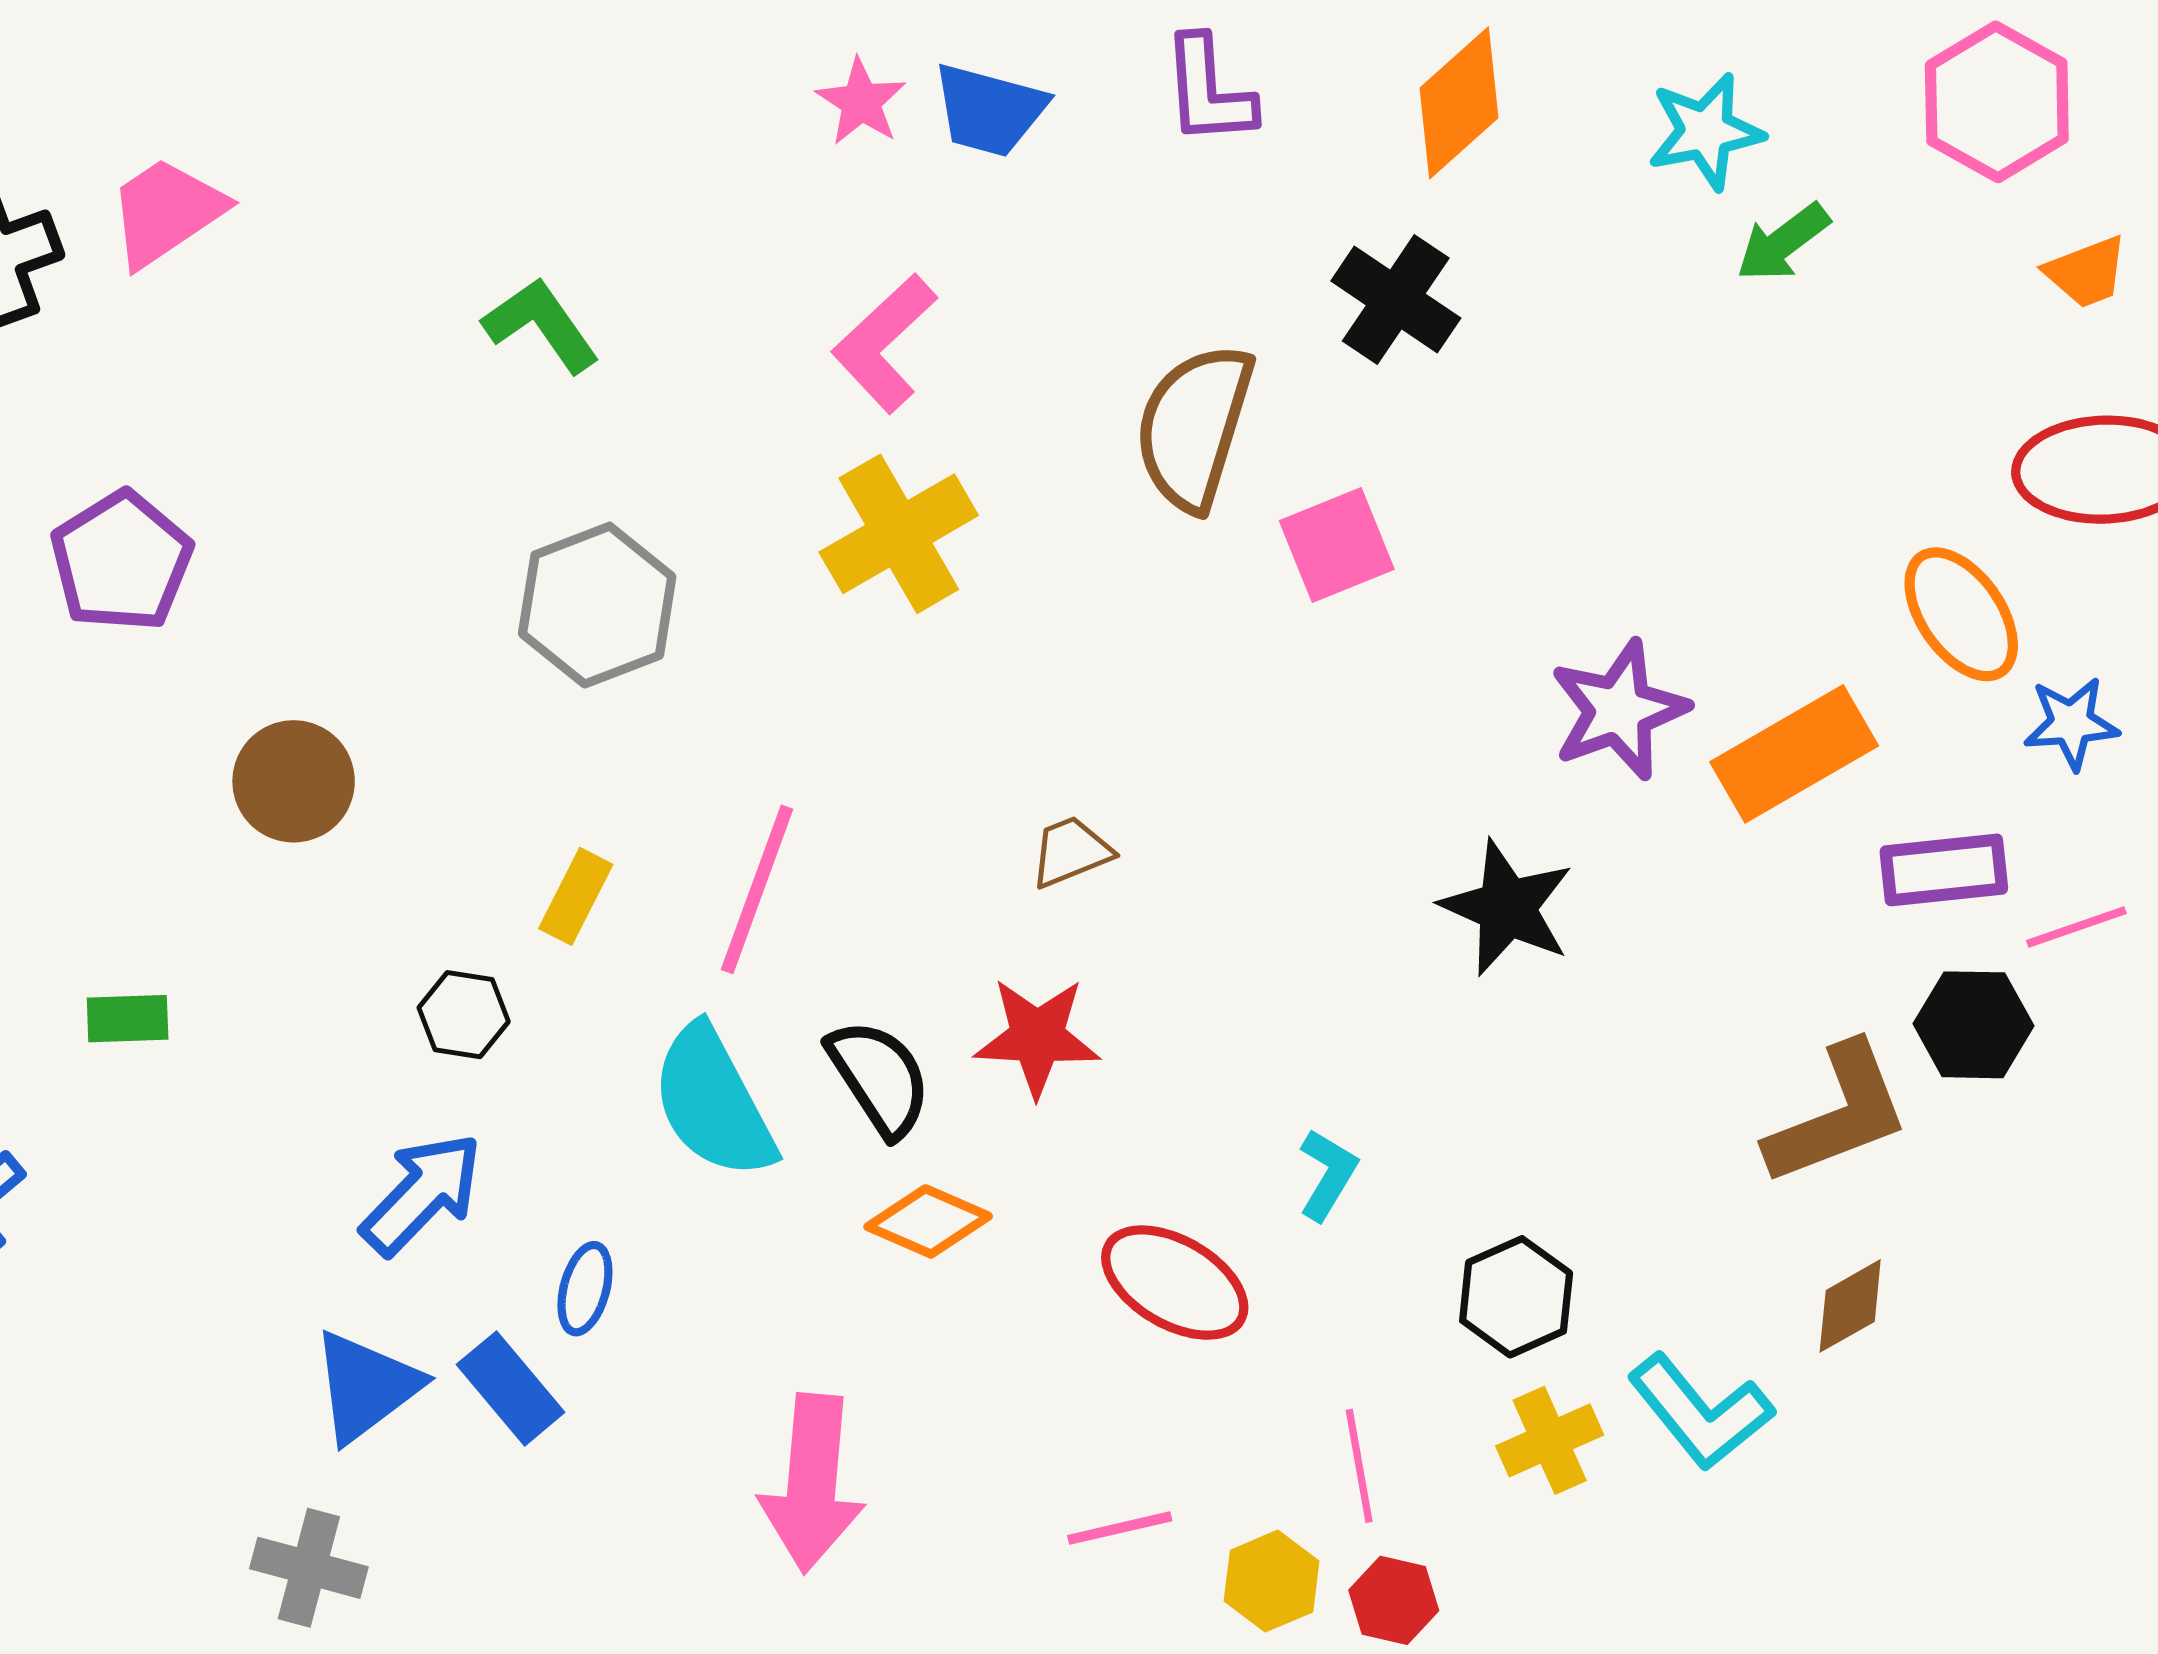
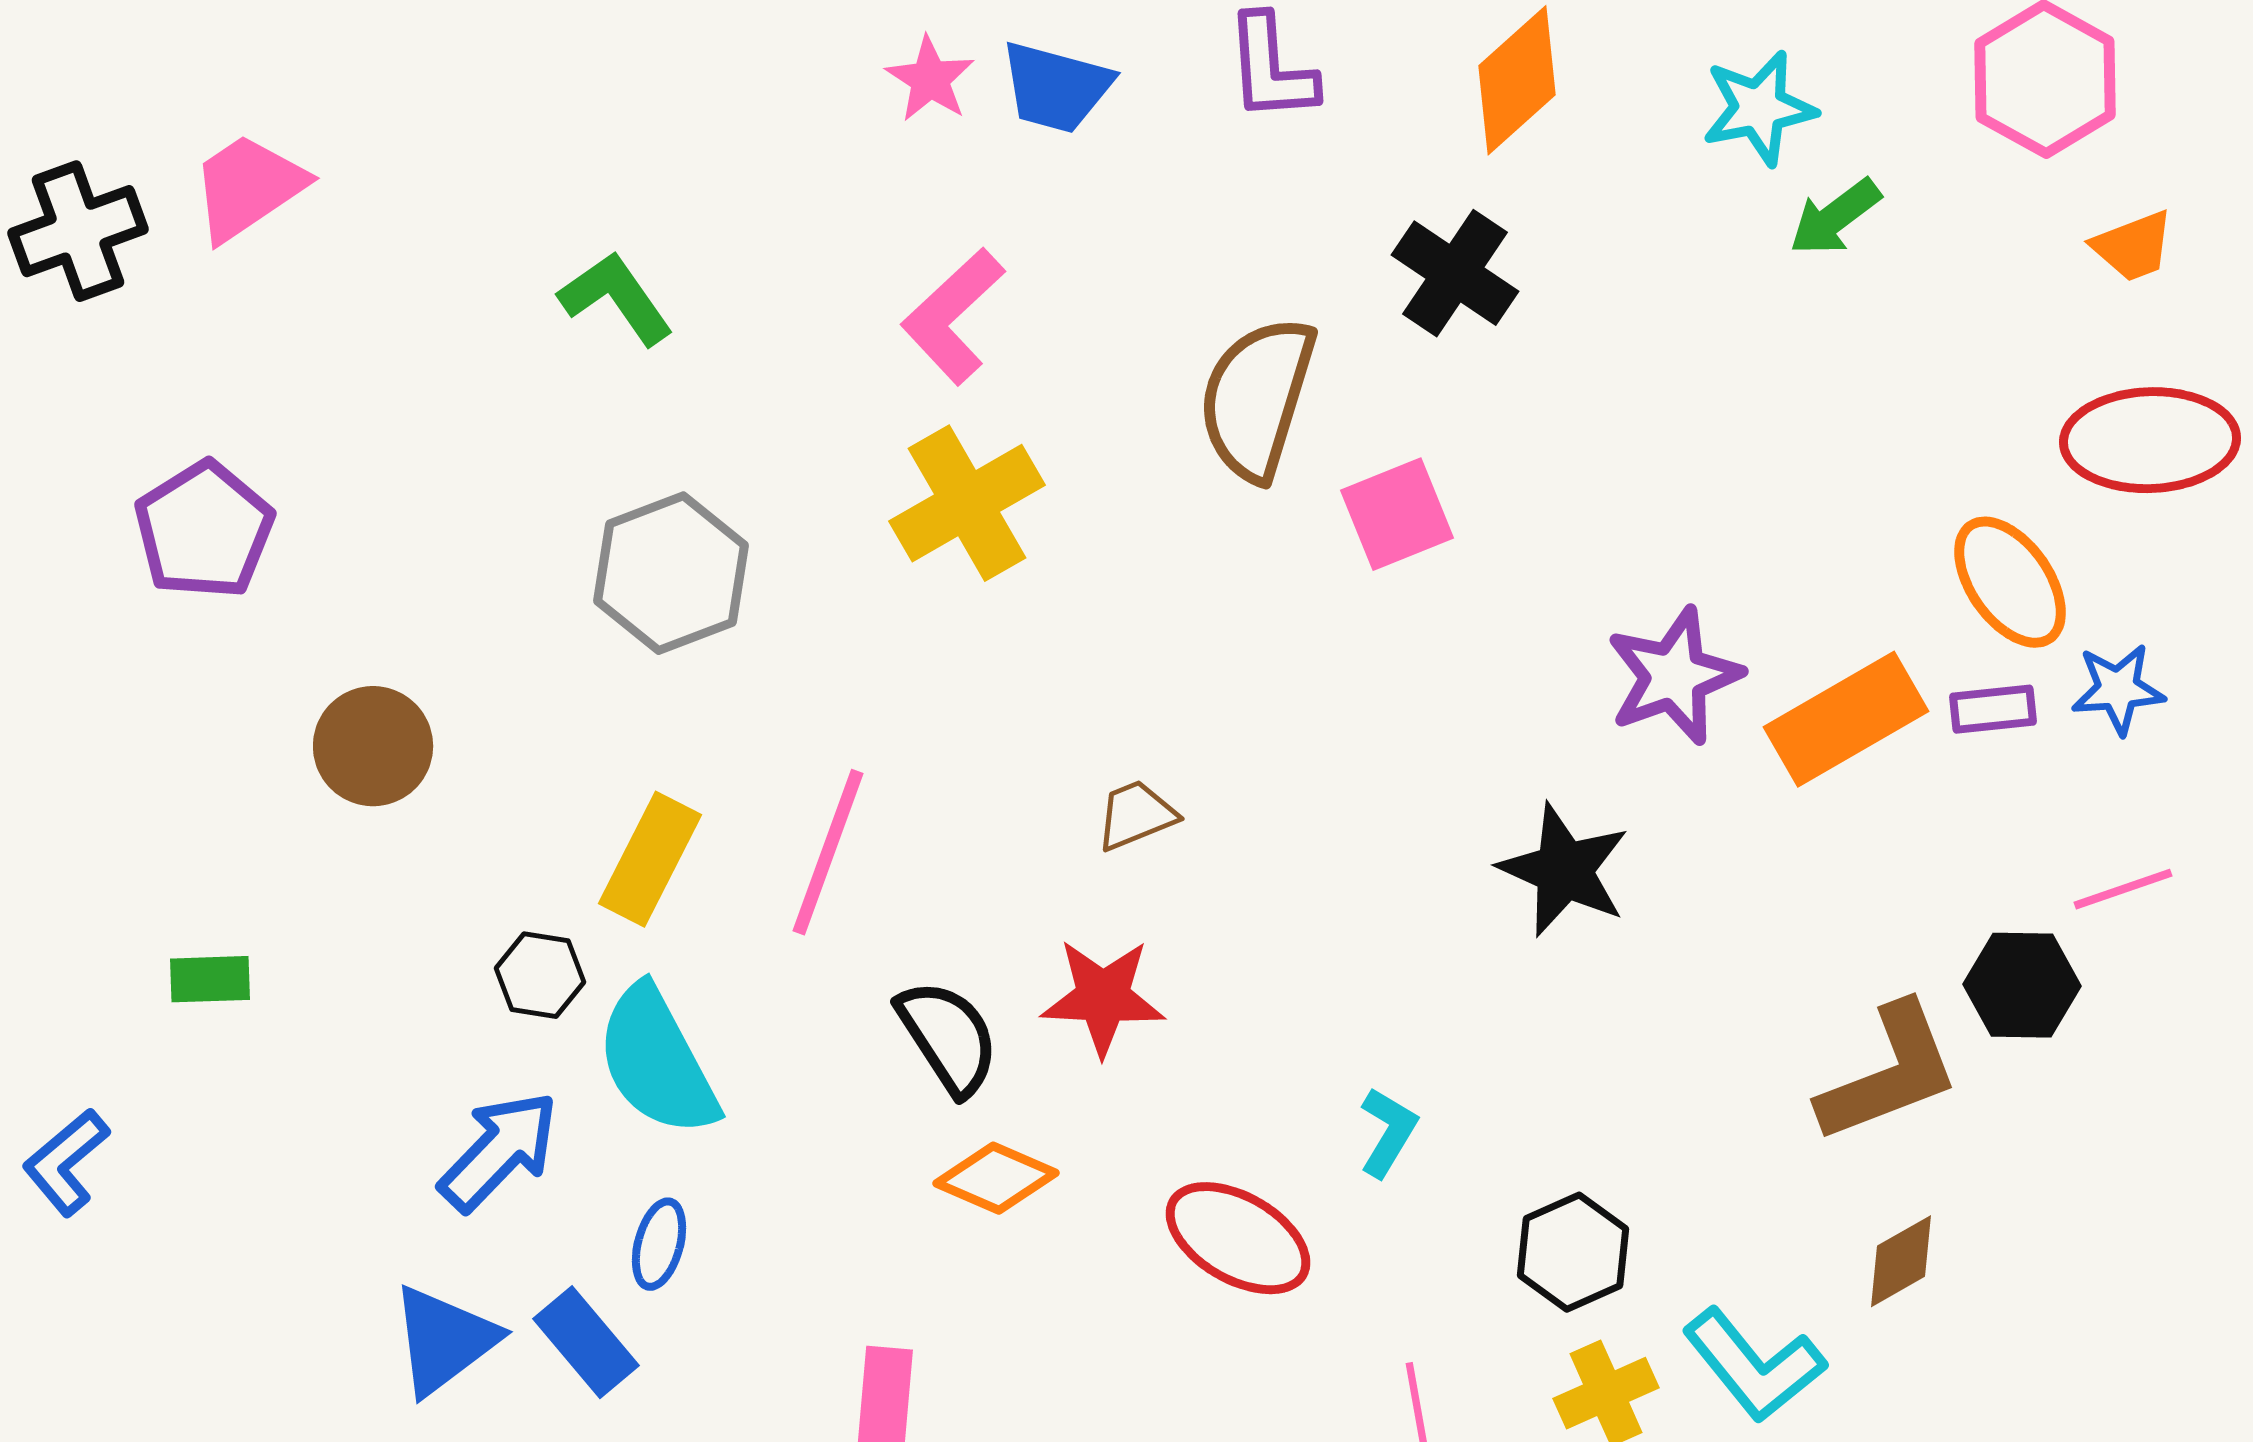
purple rectangle: (1944, 870) -> (1993, 709), moved, size x0.7
yellow rectangle: (576, 896) -> (650, 859), size x1.4
cyan semicircle: (713, 1102) -> (657, 1061), moved

